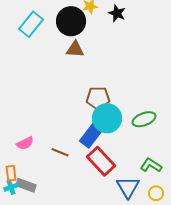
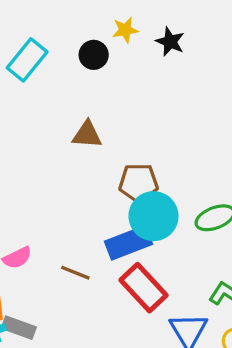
black circle: (71, 21) -> (94, 55), size x0.6
brown triangle: (75, 49) -> (87, 135), moved
blue rectangle: (92, 134) -> (129, 243), turned 32

